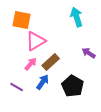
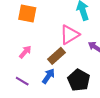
pink triangle: (36, 41) -> (70, 35), moved
pink arrow: (31, 64) -> (25, 52), moved

